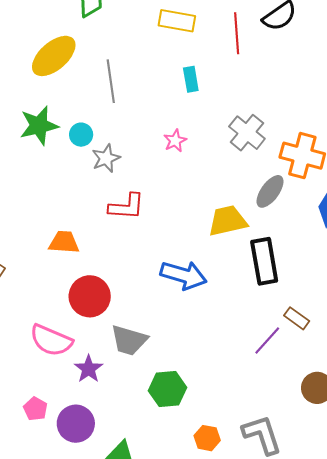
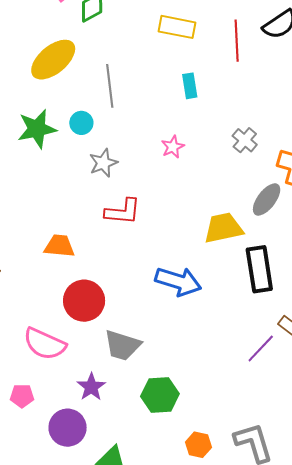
gray cross: (247, 133) -> (245, 140), size x0.7
cyan circle: (81, 135) -> (81, 123), moved
purple star: (89, 369) -> (91, 387), moved
pink pentagon: (35, 409) -> (22, 396), moved, turned -30

